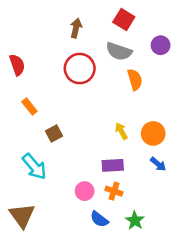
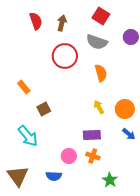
red semicircle: (17, 65) -> (36, 21), moved
orange semicircle: (135, 80) -> (101, 73), moved
blue semicircle: (99, 219) -> (54, 176), moved, turned -35

